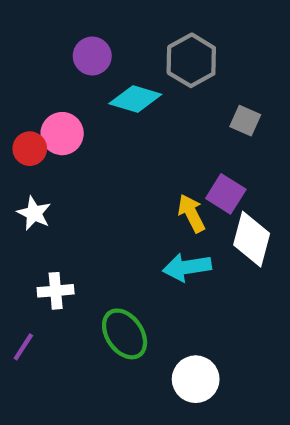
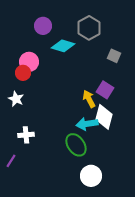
red circle: (30, 149) -> (23, 73), moved
white diamond: (252, 239) -> (104, 117), moved
green ellipse: (125, 334) -> (76, 145), moved

